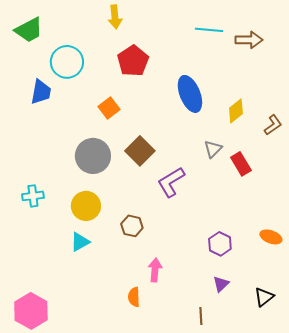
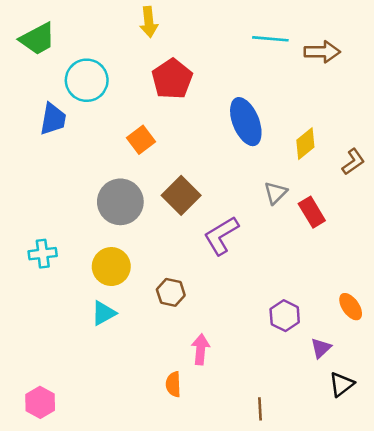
orange ellipse: (271, 237) -> (351, 307), turned 35
purple triangle: (221, 284) -> (321, 348), moved
pink hexagon: (31, 311) -> (40, 402), size x0.7

